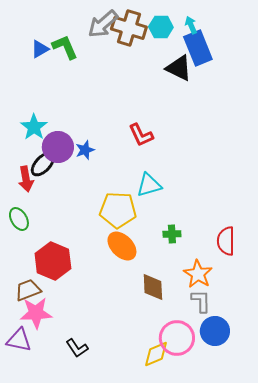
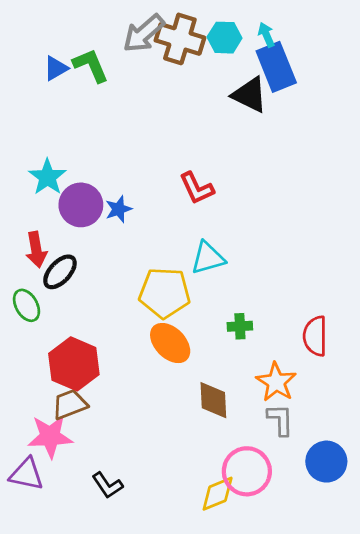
black ellipse: (43, 164) -> (60, 272), moved
brown trapezoid: (28, 290) -> (70, 404), moved
blue circle: (215, 331) -> (326, 462), moved

